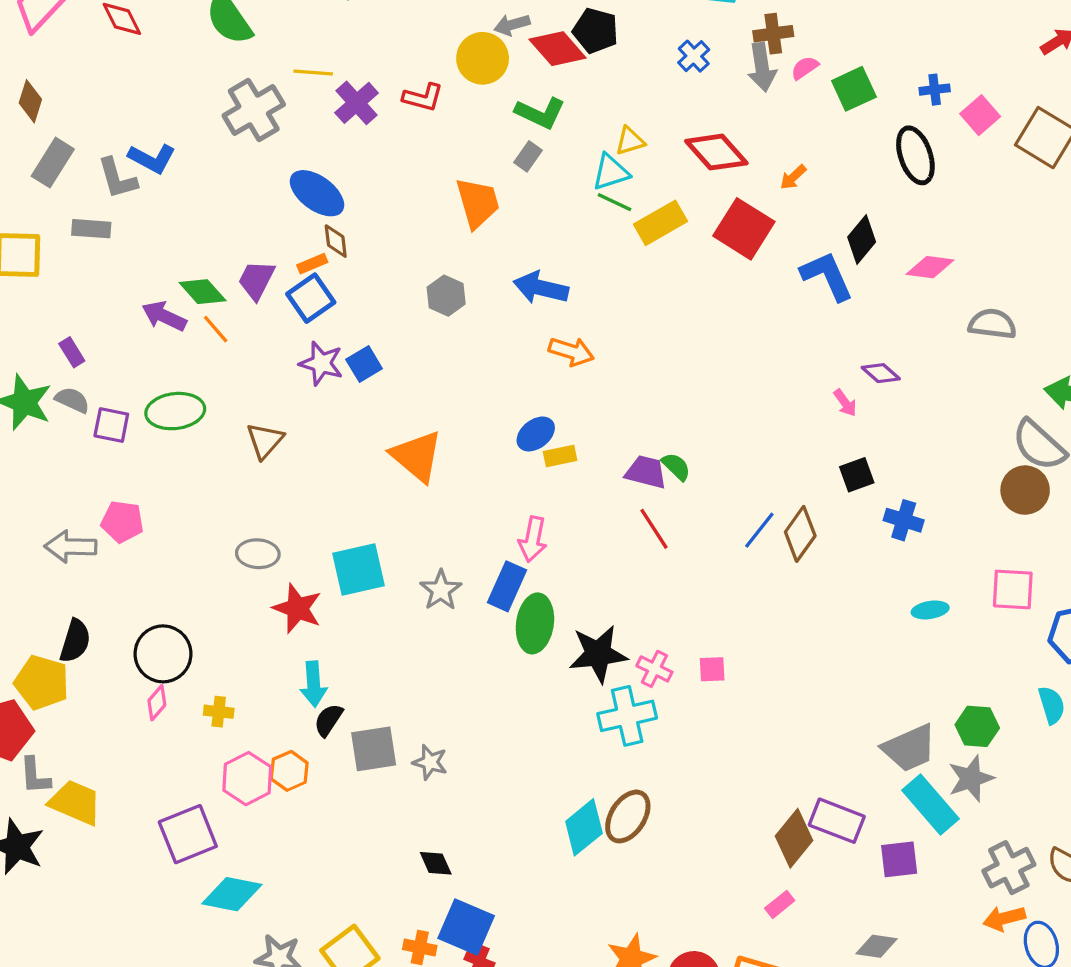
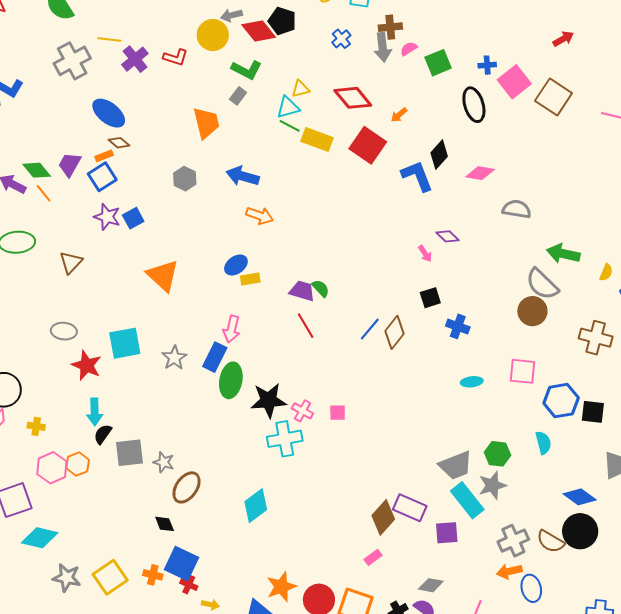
pink square: (980, 115) -> (514, 82), size x1.4
yellow rectangle: (660, 223) -> (317, 140), turned 48
brown diamond: (336, 241) -> (119, 143), turned -45
brown ellipse: (628, 816) -> (186, 487), moved

